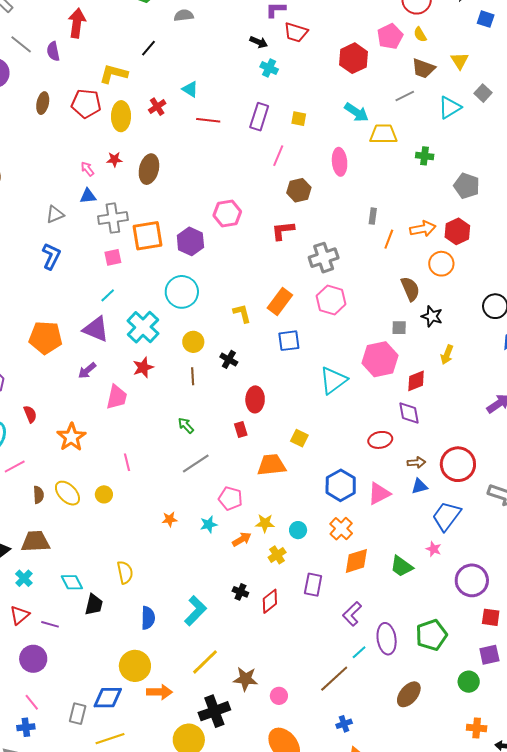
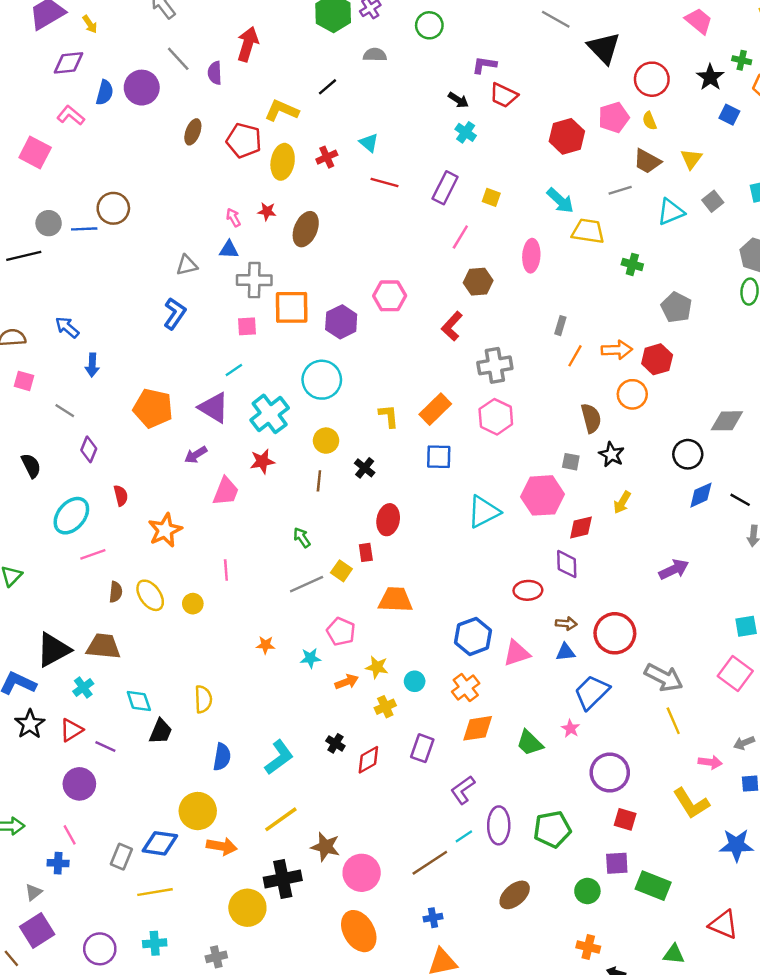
red L-shape: (283, 231) -> (452, 326), turned -50
yellow square: (299, 438) -> (341, 571), moved
pink circle: (279, 696) -> (362, 873), size x1.8

